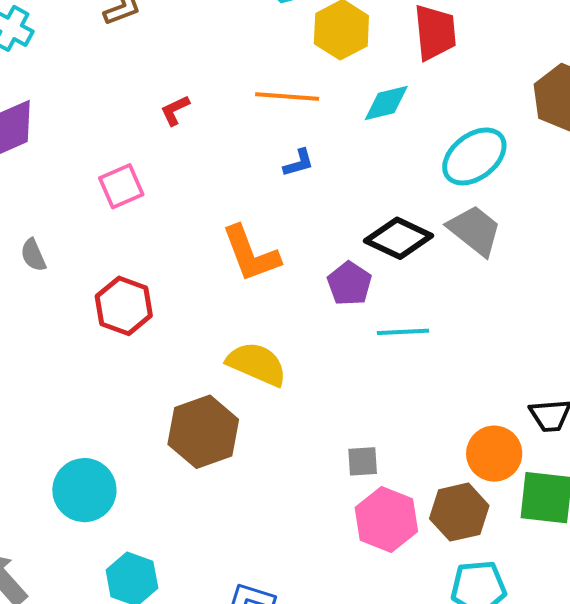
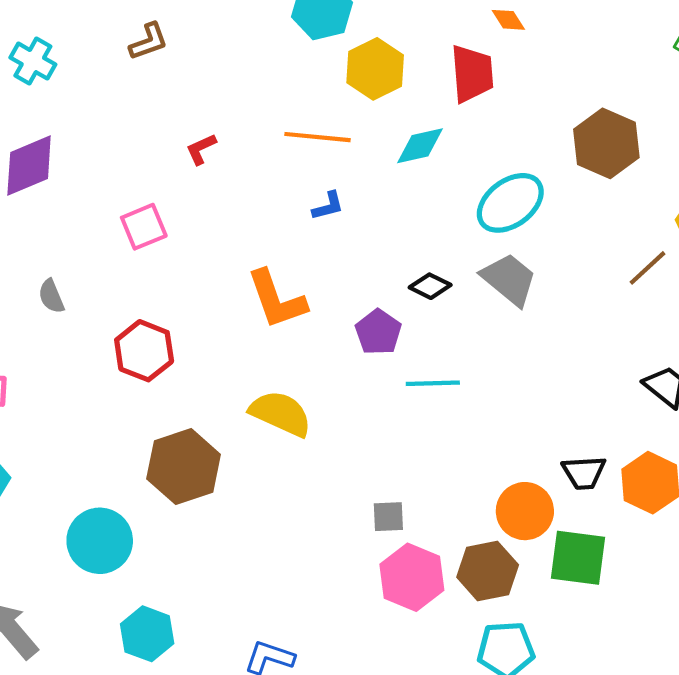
black diamond: (399, 238) -> (430, 286), size x0.6
brown hexagon: (203, 432) -> (184, 467), moved

